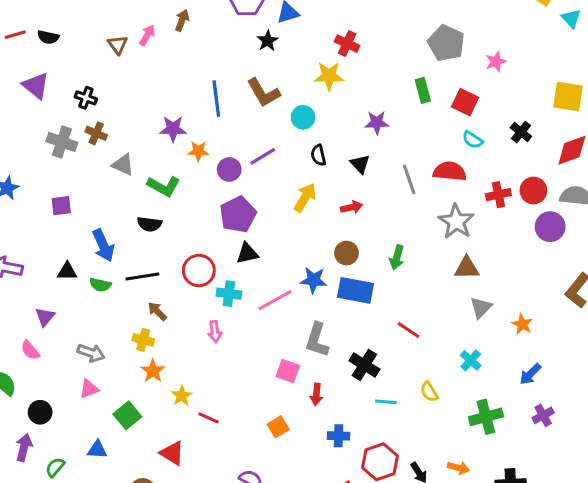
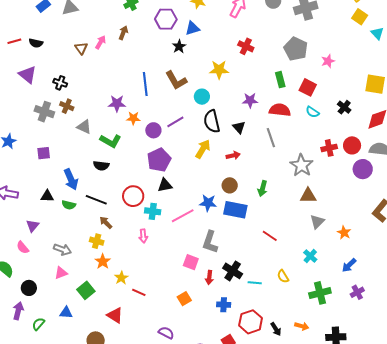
red cross: (347, 44) -> (246, 46), moved
black semicircle: (318, 155) -> (212, 121), size x1.6
red semicircle: (450, 171) -> (280, 110), moved
black line: (142, 276) -> (96, 200), turned 30
black cross: (364, 365) -> (233, 271), moved

